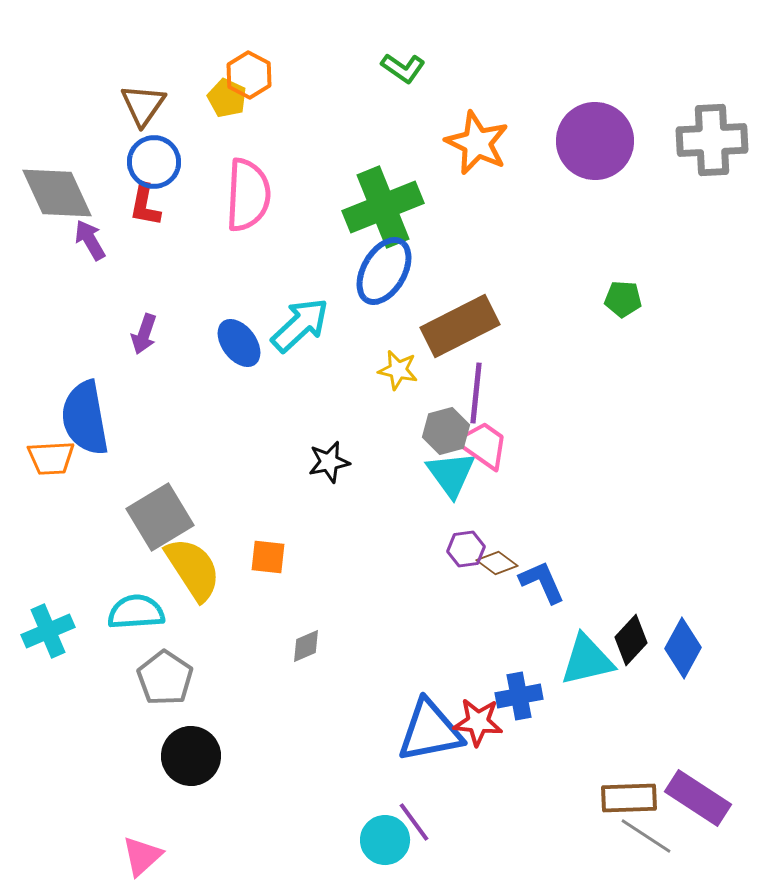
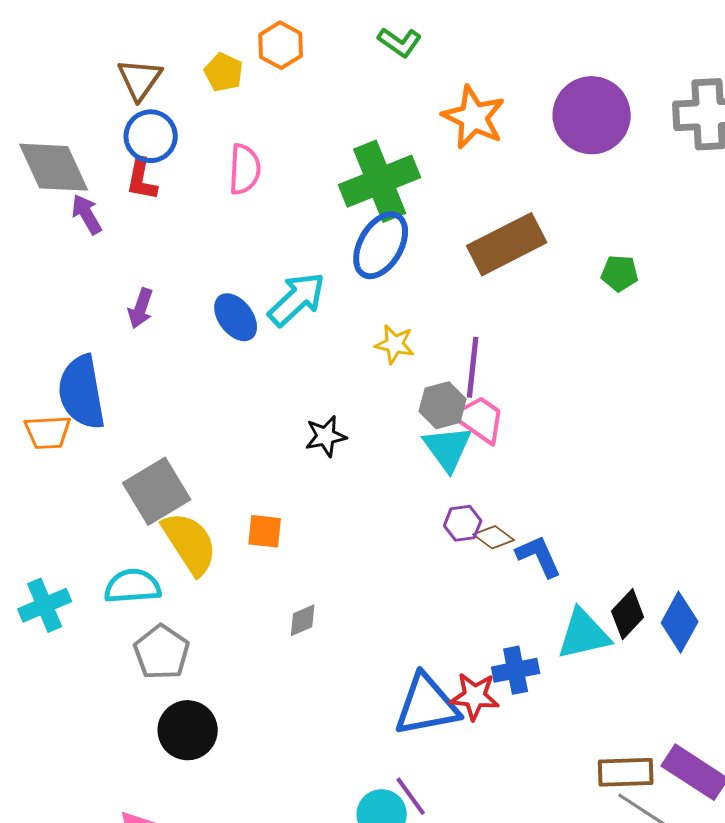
orange hexagon: (249, 75) -> (281, 45), moved
pink semicircle: (248, 195) -> (245, 169), size x0.7
brown rectangle: (460, 326) -> (507, 244), moved

